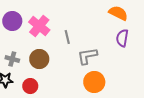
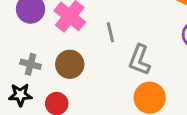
gray L-shape: (87, 56) -> (139, 60), turned -60

